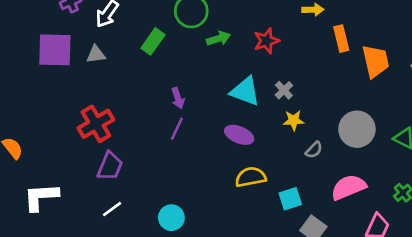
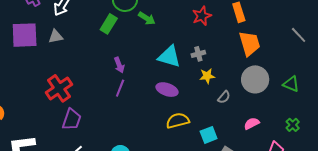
green arrow: (219, 38) -> (147, 18), turned 54
green rectangle: (153, 41) -> (109, 24), moved
red star: (266, 41) -> (202, 16), moved
orange trapezoid: (376, 61) -> (249, 43), moved
gray cross: (284, 90) -> (198, 54), turned 32
pink semicircle: (349, 187) -> (252, 123), size x0.6

